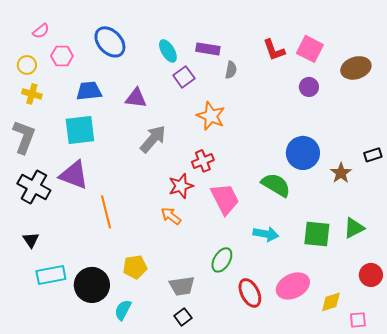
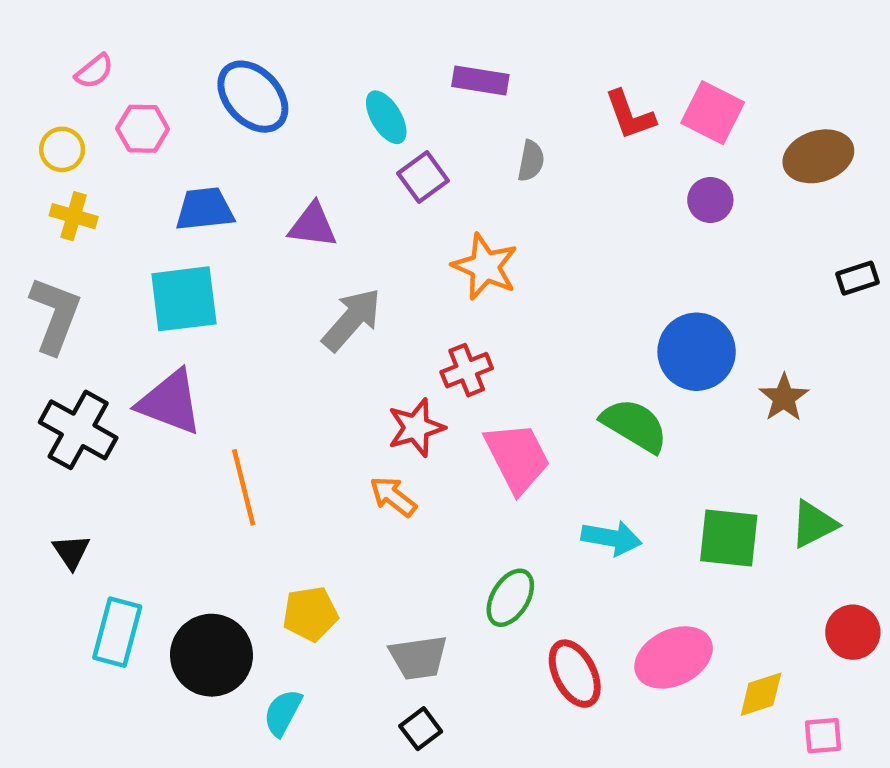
purple rectangle: (208, 49) -> (480, 80), moved
black rectangle: (373, 155) -> (857, 278), moved
cyan rectangle: (51, 275) -> (117, 632), turned -64

